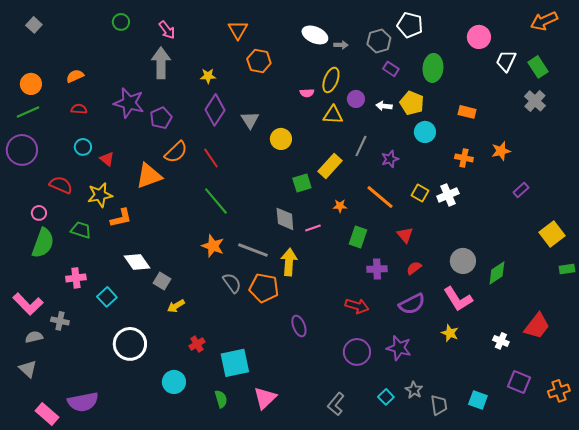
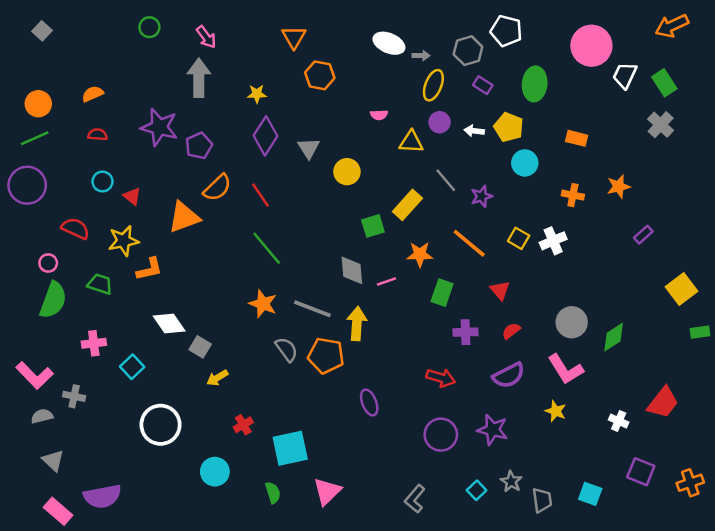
pink circle: (479, 37) -> (591, 46), size x1.4
yellow ellipse: (331, 80) -> (433, 85), moved
gray line: (361, 146) -> (446, 180), turned -65
orange star: (340, 206) -> (420, 254), size x1.5
gray triangle: (28, 369) -> (53, 461), moved

